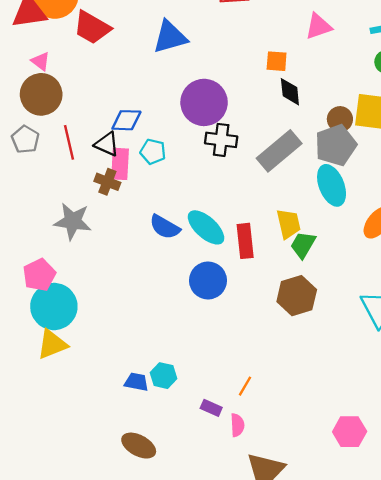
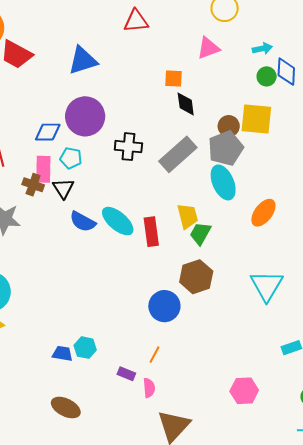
purple circle: (204, 102) -> (85, 116), moved
black triangle: (107, 144) -> (63, 188), moved, turned 35
blue circle: (208, 280) -> (164, 306), moved

